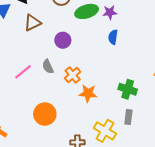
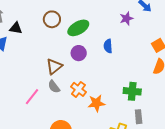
purple star: (110, 12) -> (126, 18), moved
brown triangle: (32, 23) -> (54, 66), moved
purple circle: (63, 40) -> (79, 53), moved

